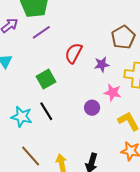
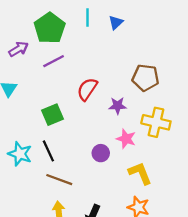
brown pentagon: (123, 37) -> (145, 78), turned 30
brown line: (31, 156) -> (59, 180), moved, turned -35

